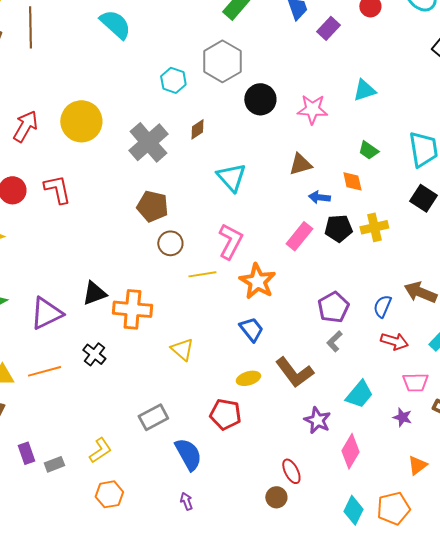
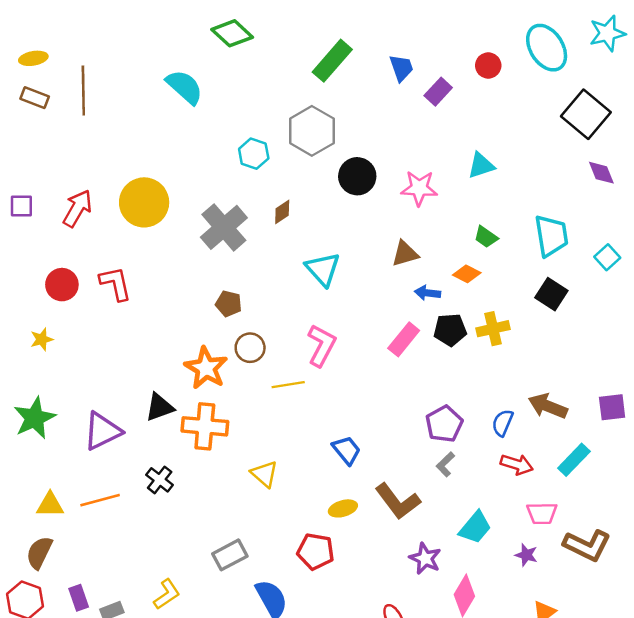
orange diamond: (352, 181) -> (467, 274), turned -50
brown pentagon: (152, 206) -> (229, 304), size x0.7
orange star: (257, 281) -> (206, 368), moved

